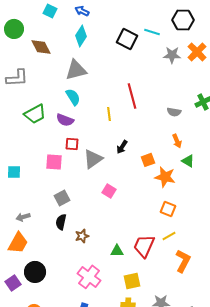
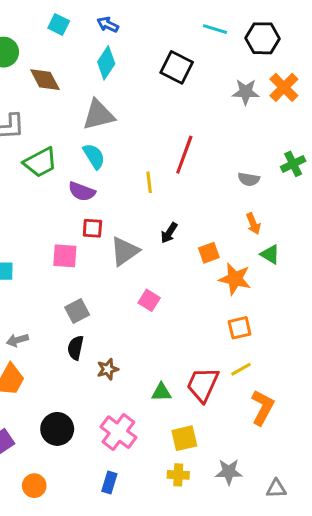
cyan line: (152, 32) -> (215, 29), moved
red line: (132, 96) -> (184, 155), turned 35
green trapezoid: (35, 114) -> (40, 162), moved
orange square: (168, 209) -> (240, 328), turned -35
black circle: (35, 272) -> (57, 429), moved

